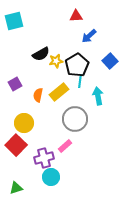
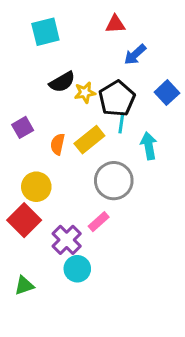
cyan square: (14, 21) -> (45, 32), moved
purple cross: (44, 158) -> (67, 240), turned -30

